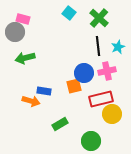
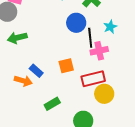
black line: (98, 46) -> (90, 38), moved
blue circle: (84, 73) -> (76, 23), moved
blue rectangle: (44, 91) -> (36, 71), turned 32

